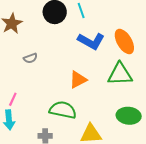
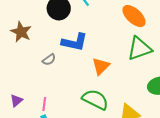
blue L-shape: (91, 41) -> (75, 42), moved
green semicircle: (63, 110) -> (95, 100), turned 32

